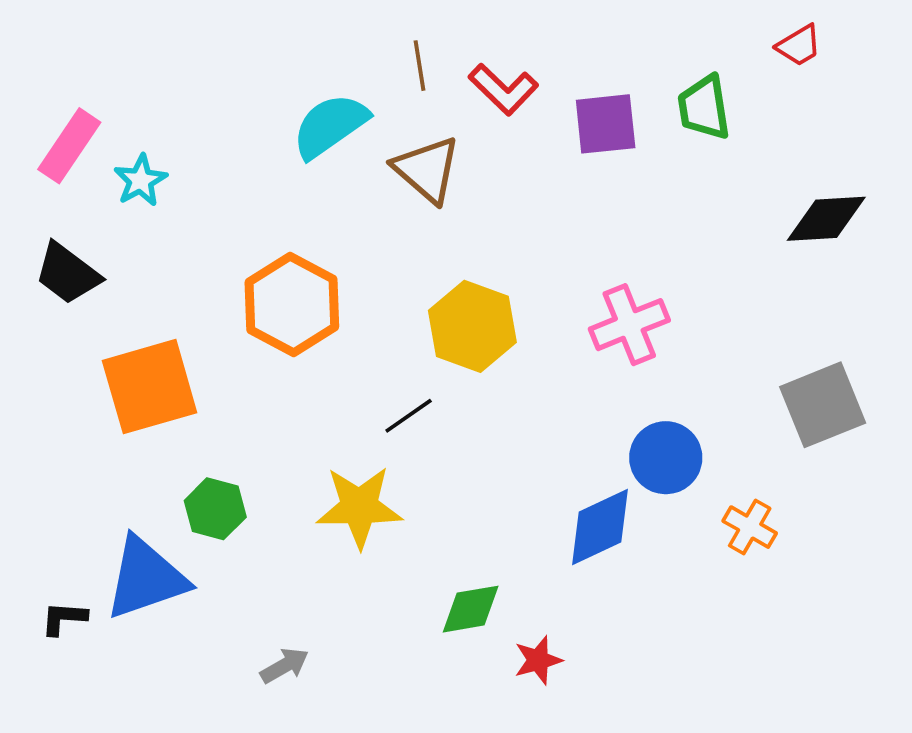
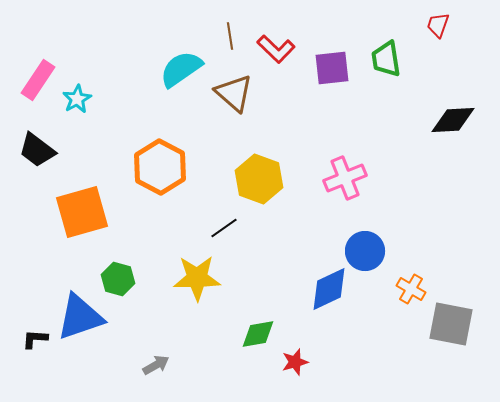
red trapezoid: (799, 45) -> (438, 25), turned 140
gray square: (823, 405) -> (451, 324), moved, turned 33

